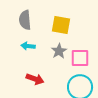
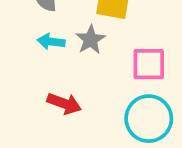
gray star: (59, 51) -> (91, 40), moved

